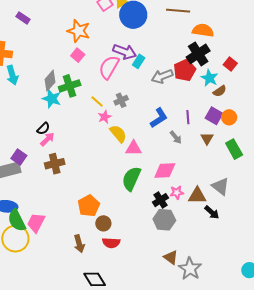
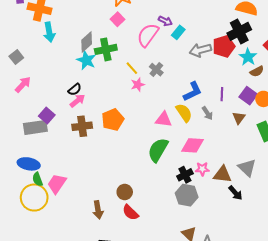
purple arrow: (125, 52) -> (165, 21), size x0.6
gray cross: (121, 100) -> (156, 70), turned -32
yellow semicircle: (118, 134) -> (184, 113), moved
orange pentagon: (89, 206) -> (113, 120), moved
green semicircle: (17, 220) -> (38, 179), size x0.6
red semicircle: (111, 243) -> (130, 212), turned 36

